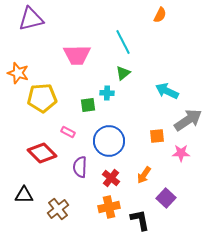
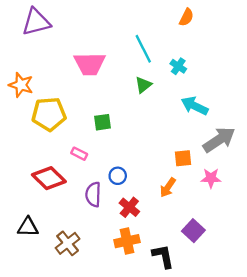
cyan cross: (107, 93) -> (178, 66), moved, turned 32
blue circle: (109, 141) -> (118, 176), moved, size x0.5
orange arrow: (144, 175) -> (168, 187), moved

